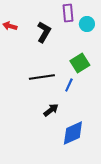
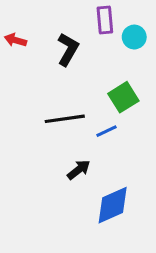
blue line: (69, 85) -> (106, 131), turned 40

